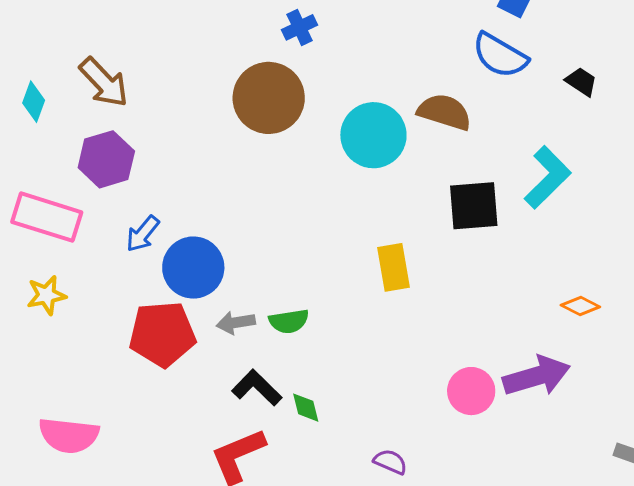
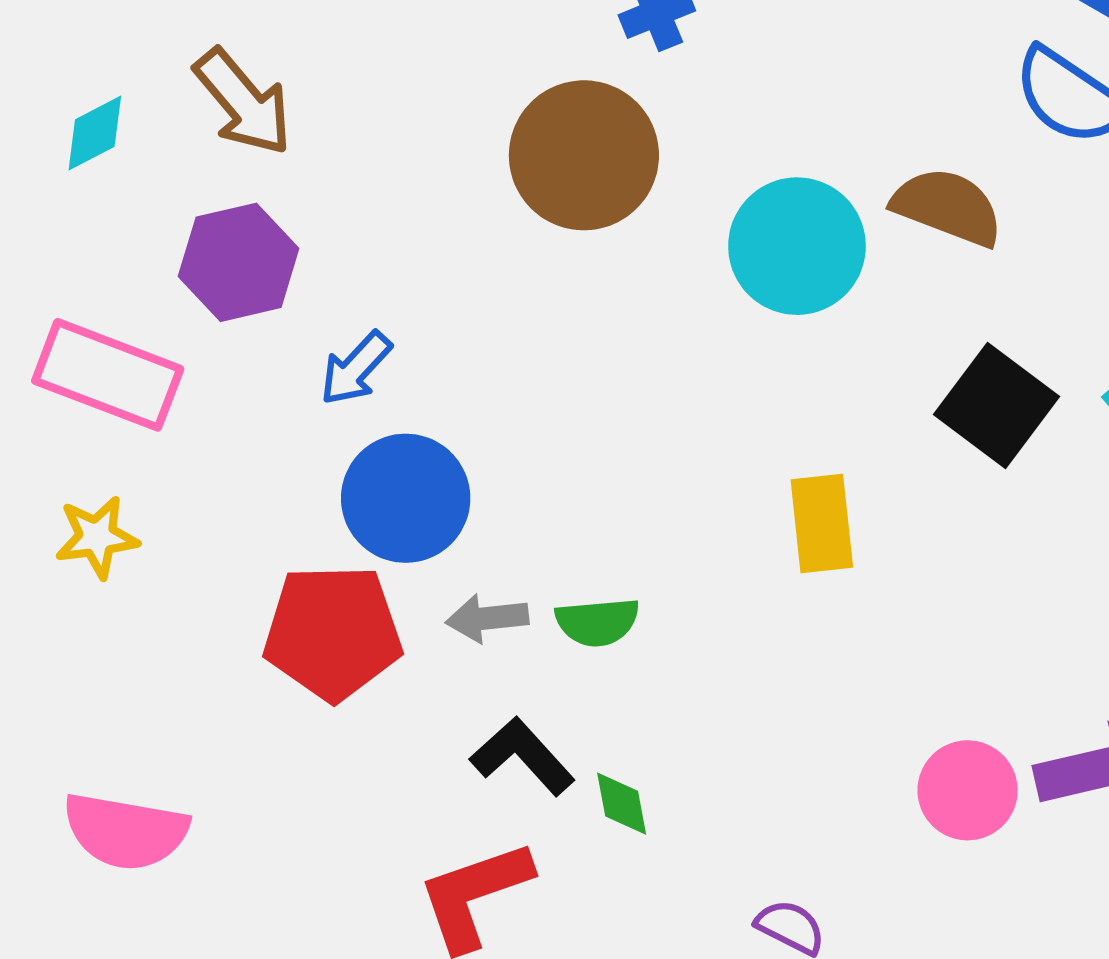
cyan diamond: (34, 102) -> (95, 133), turned 39
black square: (474, 206) -> (996, 405), turned 38
blue arrow: (143, 234) -> (356, 368), moved

